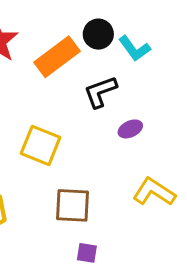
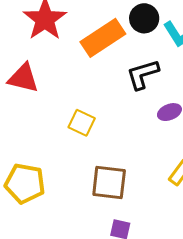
yellow square: (41, 145) -> (82, 123), size x0.7

